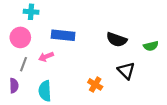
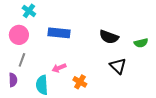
cyan cross: (31, 12) -> (29, 11), turned 32
pink arrow: (46, 57) -> (59, 68), moved
orange cross: (95, 84) -> (80, 82), moved

